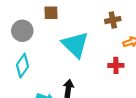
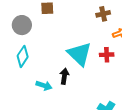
cyan triangle: (75, 45) -> (79, 54), moved

